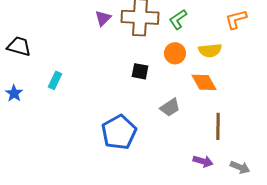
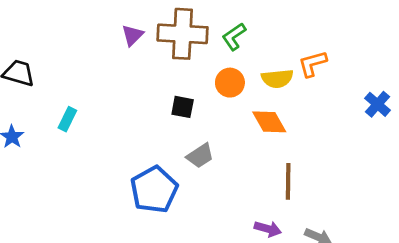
orange L-shape: (236, 19) -> (313, 64), moved
gray trapezoid: (170, 107) -> (200, 156), moved

